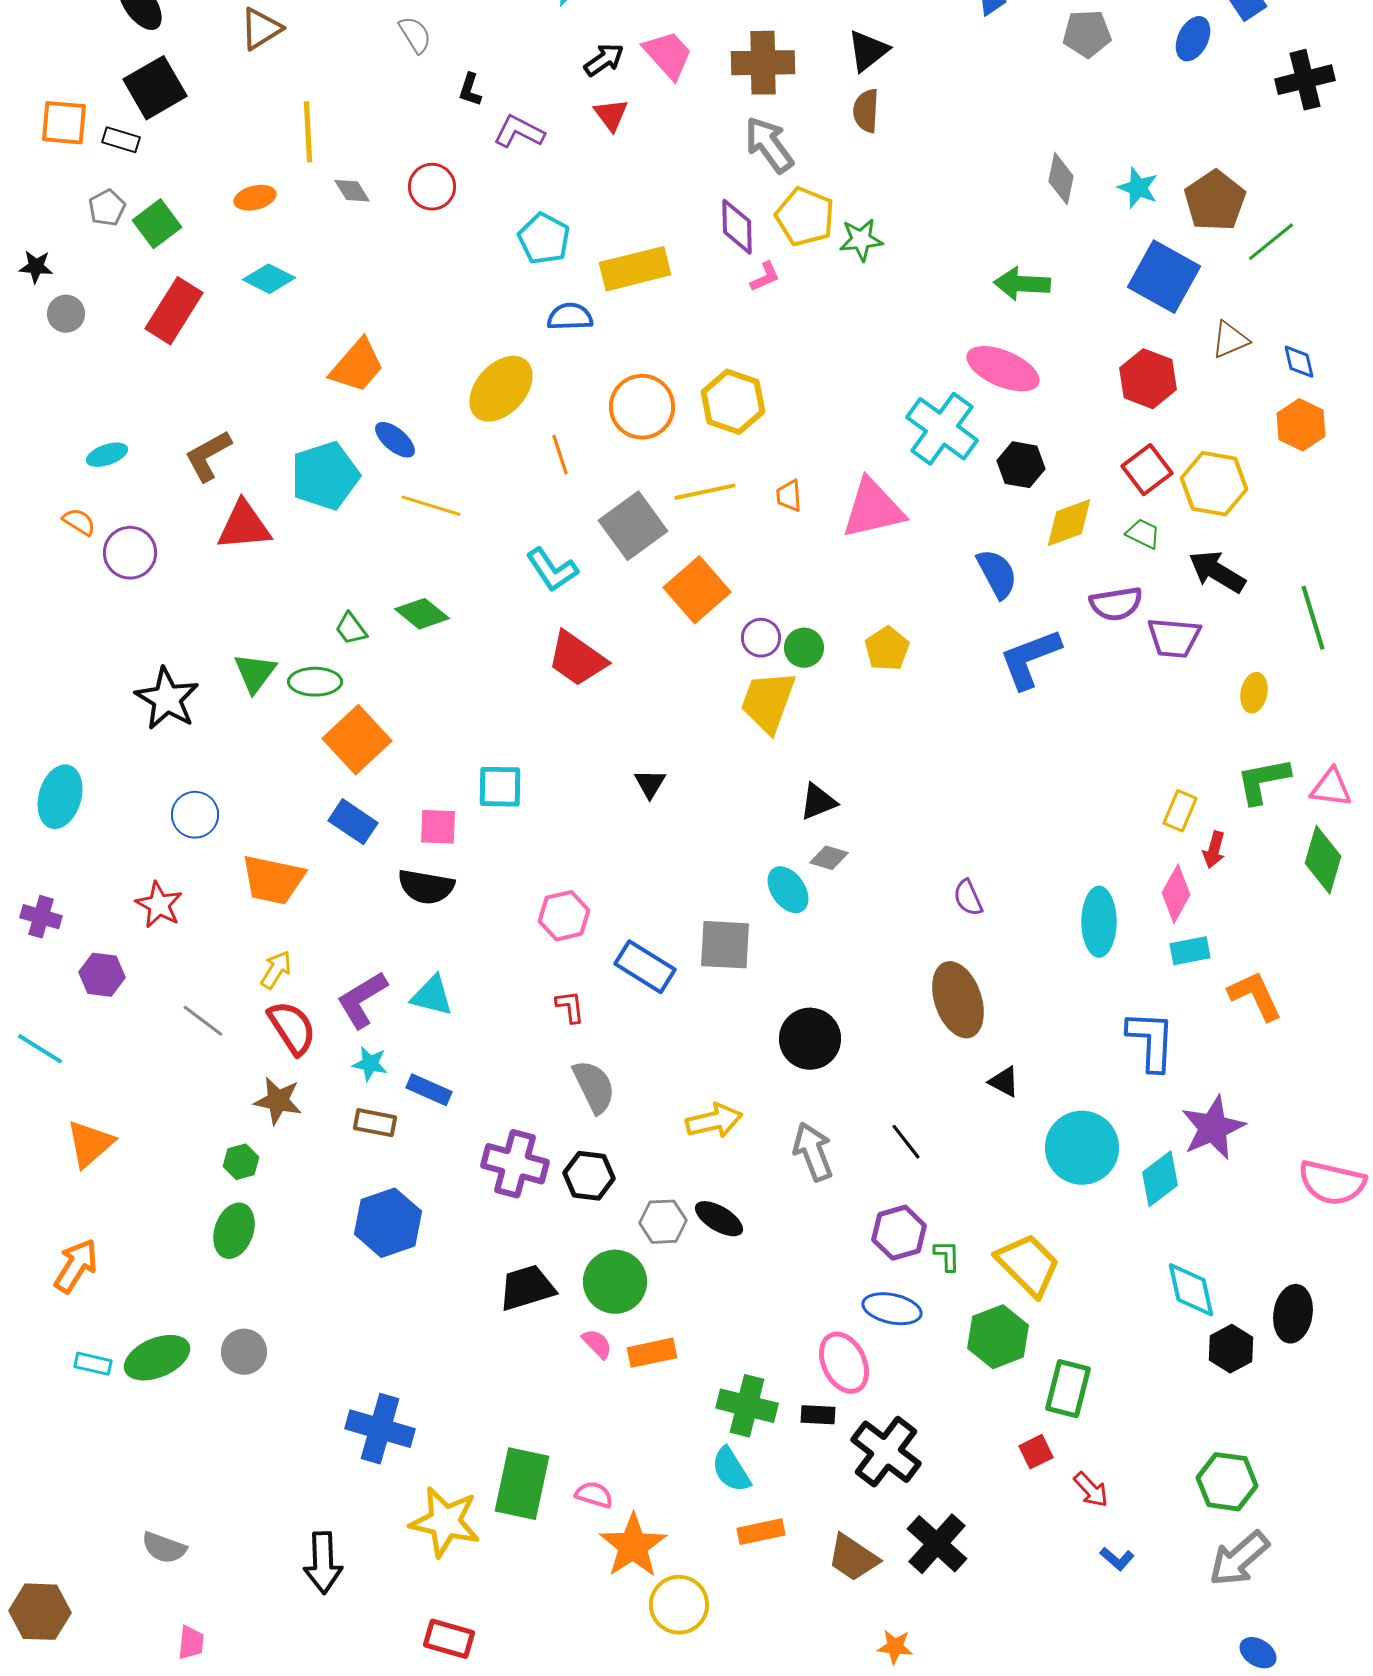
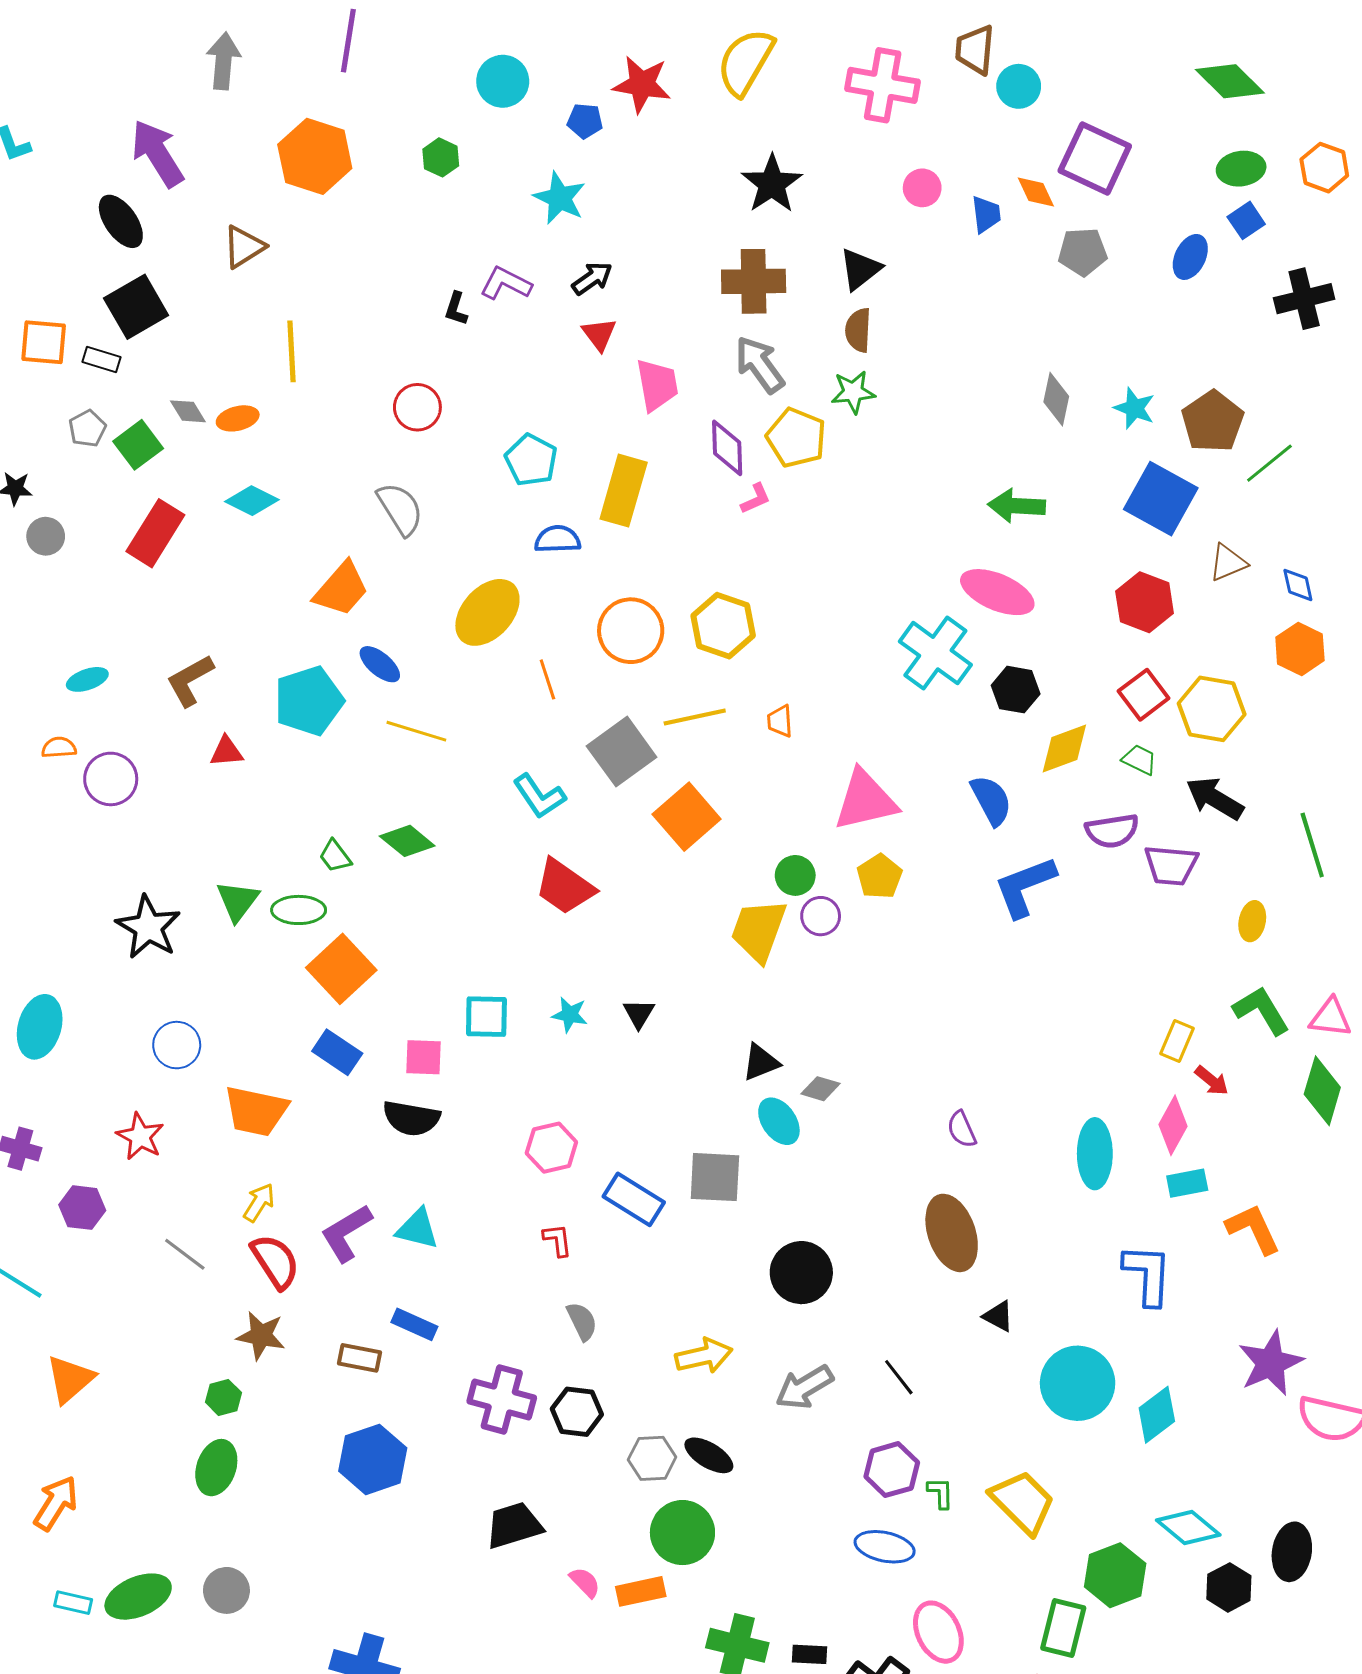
gray semicircle: (415, 35) -> (400, 509), moved, size x1.4
pink trapezoid: (668, 55) -> (657, 385), moved, turned 32
purple L-shape: (519, 132) -> (506, 283), moved
gray diamond: (352, 191) -> (188, 411), moved
green star: (861, 240) -> (853, 392), moved
yellow rectangle: (635, 269) -> (624, 491), turned -60
pink triangle: (873, 509) -> (865, 800), moved
orange semicircle: (79, 522) -> (59, 747), turned -36
red triangle: (244, 526) -> (226, 752), size x0.6
purple circle: (761, 638) -> (821, 916), moved
green L-shape: (1263, 781) -> (1261, 1011), turned 70
black triangle: (818, 802) -> (761, 1062), moved
red arrow: (1214, 850) -> (1212, 1081), turned -66
cyan star: (370, 1064) -> (570, 1015), moved
gray semicircle: (594, 1087) -> (582, 1321), size x0.7
purple star: (1213, 1128) -> (1271, 1363), moved
gray arrow: (813, 1152) -> (804, 1387), turned -100
green circle: (615, 1282) -> (682, 1533), moved
cyan diamond: (1191, 1290) -> (1188, 1527), turned -38
green hexagon: (998, 1337) -> (1115, 1575), moved
pink ellipse: (844, 1363) -> (938, 1632), moved

